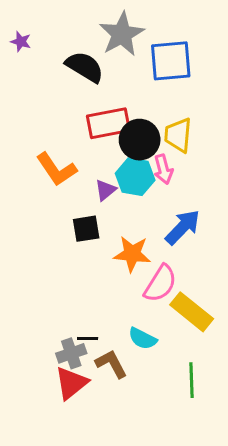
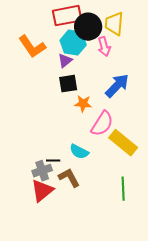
cyan hexagon: (135, 177) -> (73, 43), moved
black square: (86, 229) -> (68, 84), moved
orange star: (132, 254) -> (83, 104), size x0.7
cyan semicircle: (143, 339) -> (79, 152), moved

